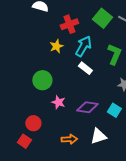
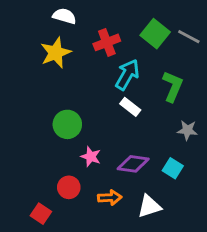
yellow star: (56, 46) -> (56, 53), moved, size x1.5
red circle: (33, 123) -> (69, 187), moved
orange arrow: (69, 139) -> (110, 198), moved

